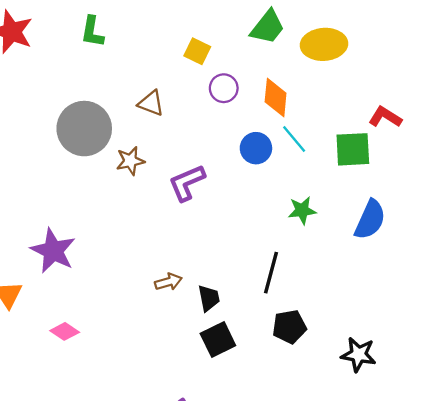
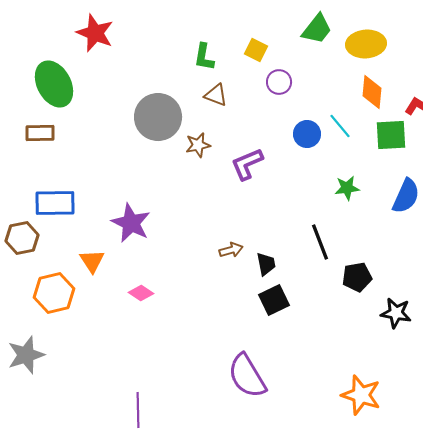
green L-shape: (92, 32) -> (204, 57), moved
orange diamond: (276, 97) -> (372, 92), moved
black line: (271, 273) -> (320, 242), turned -36
black pentagon: (289, 327) -> (357, 277), moved

